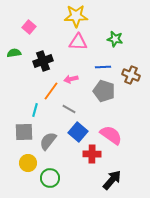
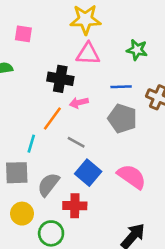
pink square: (29, 27) -> (23, 34), turned -32
black cross: (43, 61) -> (60, 79), moved, turned 30
red cross: (92, 154) -> (75, 206), moved

